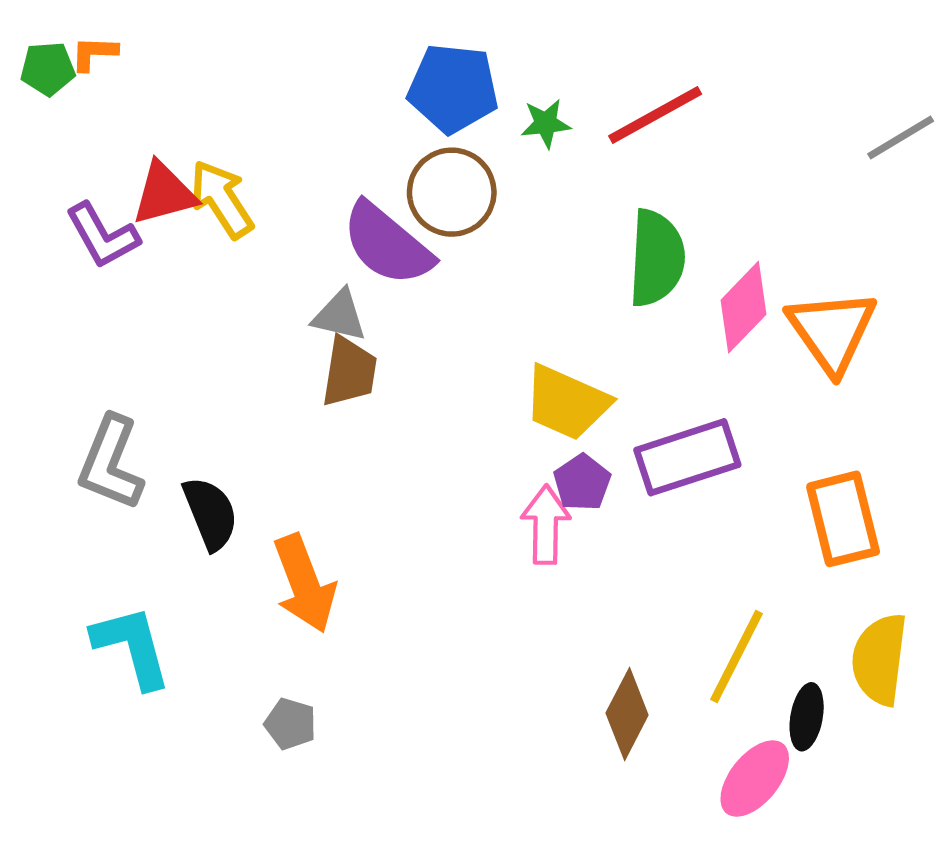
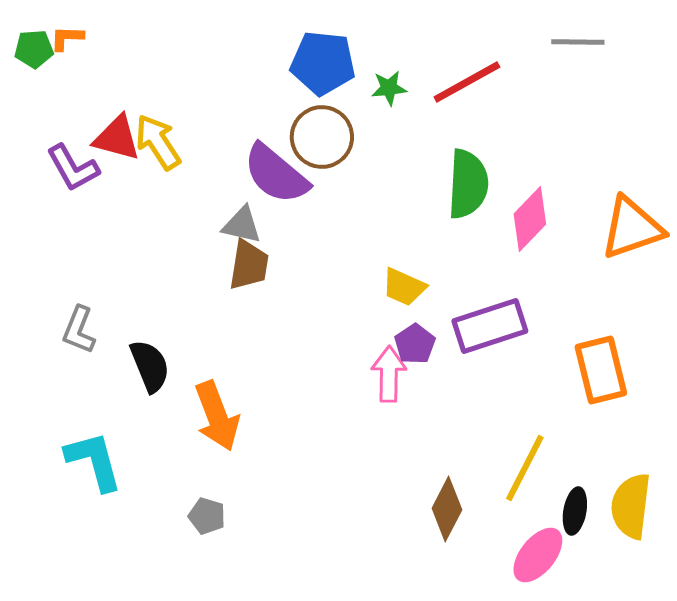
gray line: (901, 137) -> (578, 42), moved, turned 32
red triangle: (164, 194) -> (117, 138), turned 30
orange triangle: (832, 331) -> (632, 228), moved, turned 46
yellow trapezoid: (567, 403) -> (404, 287), size x0.7
gray L-shape: (111, 463) -> (79, 330), size x0.7
yellow semicircle: (880, 659) -> (631, 506), moved

